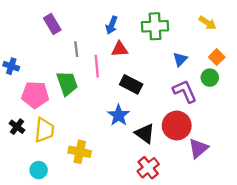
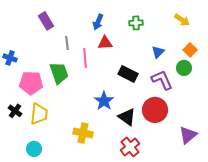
green cross: (155, 26) -> (136, 23), size x0.6
black rectangle: (131, 84) -> (128, 74), moved
purple triangle: (198, 148) -> (188, 135), moved
yellow cross: (80, 152) -> (83, 133), moved

